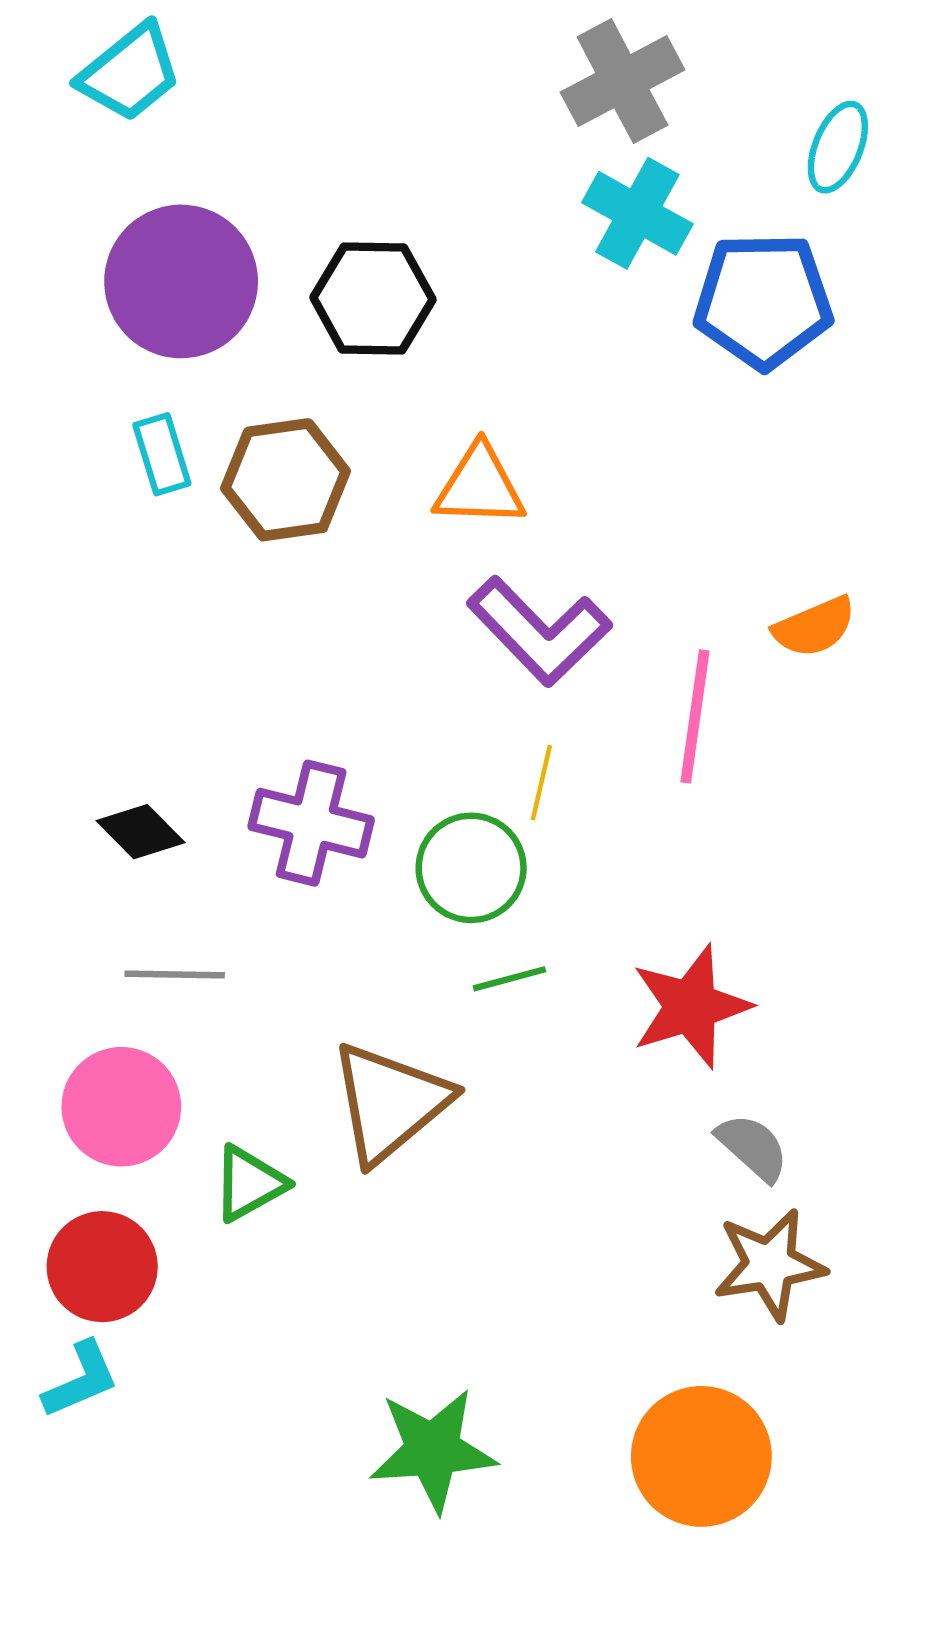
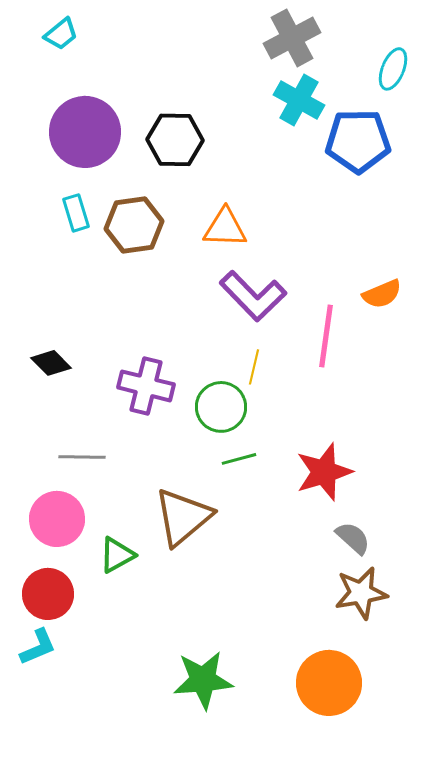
cyan trapezoid: (130, 72) -> (61, 34), size x0.7
black diamond: (141, 832) -> (51, 363), moved

